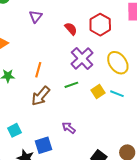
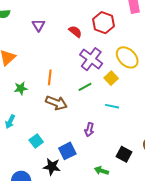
yellow square: (98, 92) -> (111, 78), moved
cyan line: (117, 94) -> (112, 106), moved
brown arrow: (41, 96) -> (56, 103), turned -100
purple arrow: (69, 128) -> (89, 130), turned -104

